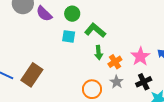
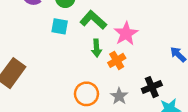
pink star: (140, 56) -> (126, 34), moved
gray star: (117, 82) -> (119, 96), moved

